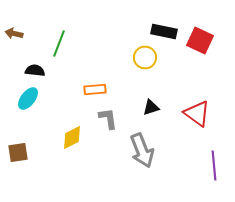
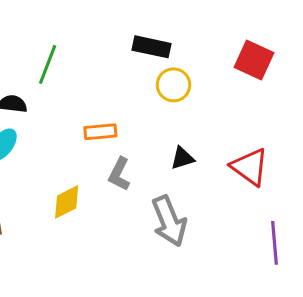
black rectangle: (164, 32) -> (152, 47), moved
gray L-shape: (108, 118) -> (119, 174), turned -145

